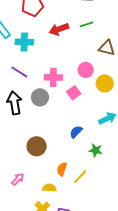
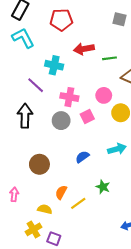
green line: (86, 24) -> (110, 58), moved
cyan cross: (24, 42) -> (54, 65), moved
gray circle: (40, 97) -> (61, 121), moved
green star: (96, 150) -> (103, 187), moved
pink arrow: (18, 179) -> (14, 194), turned -48

